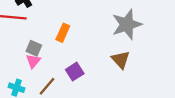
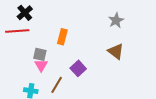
gray star: (127, 24) -> (116, 20), size x0.6

